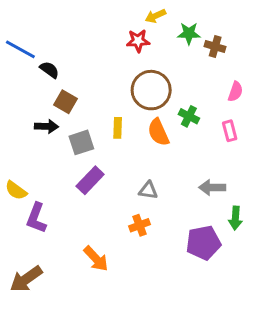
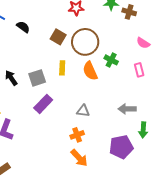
black semicircle: (49, 70) -> (23, 27), moved
pink semicircle: (235, 92) -> (143, 43), turned 104
brown square: (65, 102) -> (58, 37), moved
black arrow: (46, 126) -> (11, 78), moved, turned -126
orange arrow: (96, 259) -> (79, 158), moved

